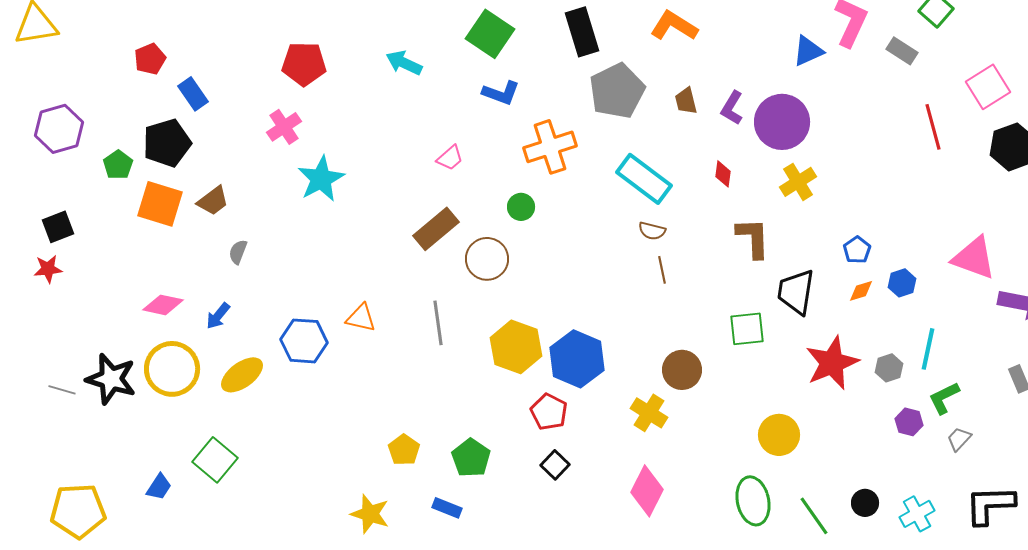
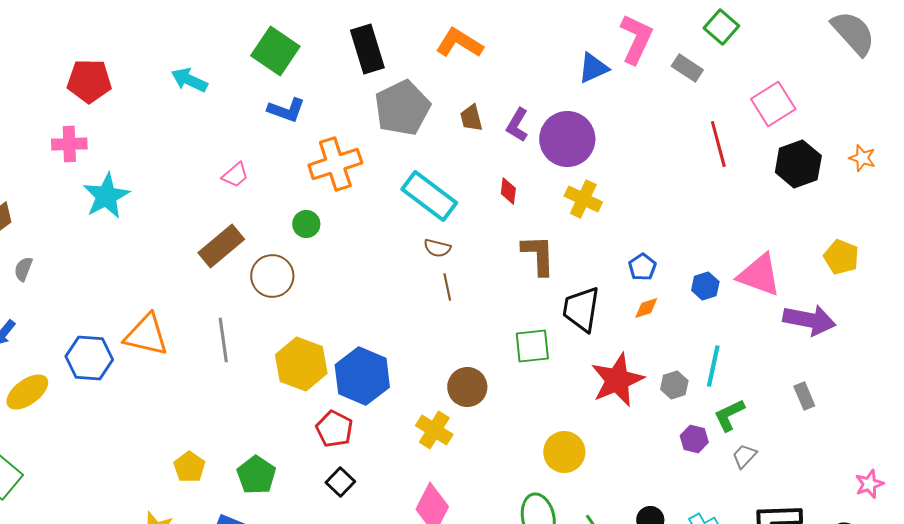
pink cross: (284, 127) -> (69, 144), turned 32
yellow cross: (798, 182) -> (583, 199), turned -33
blue hexagon: (902, 283) -> (705, 286), moved
orange triangle: (361, 318) -> (146, 335), size x1.5

